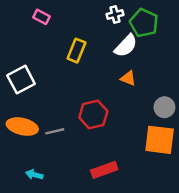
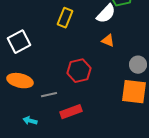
gray line: (55, 131) -> (49, 95), moved
red rectangle: (104, 170) -> (71, 112), moved

